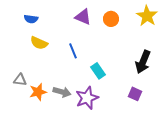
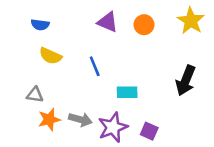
cyan rectangle: (98, 71) -> (127, 92), turned -56
gray triangle: (20, 80) -> (35, 95), moved
purple square: (135, 94) -> (149, 131), moved

